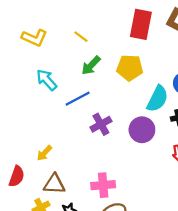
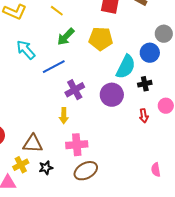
yellow arrow: (44, 153) -> (64, 116), moved, turned -42

